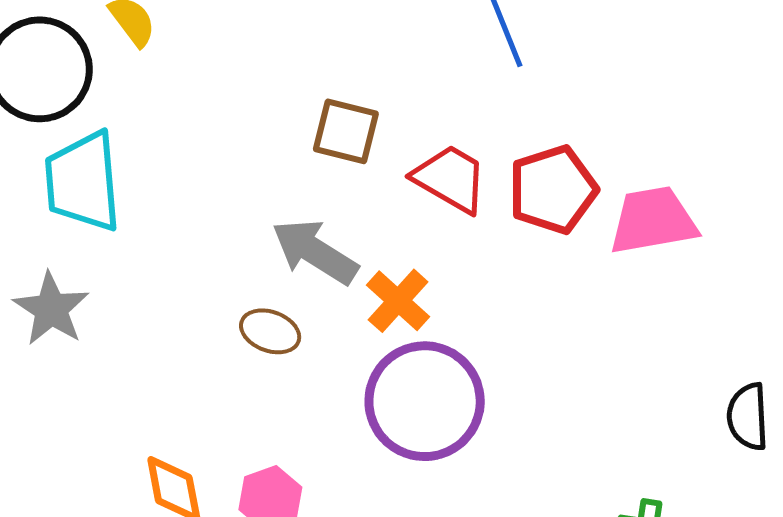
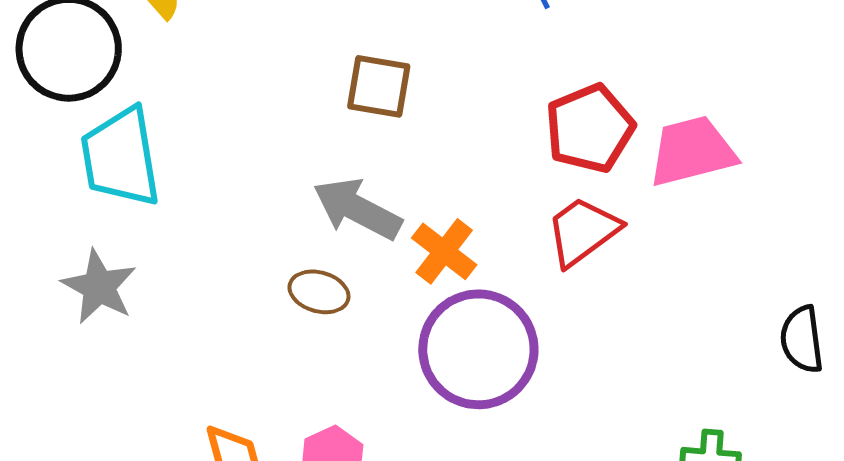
red trapezoid: (450, 179) -> (583, 231), moved, turned -62

